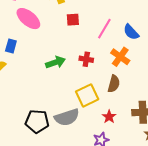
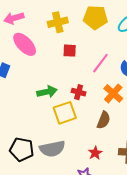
yellow square: (87, 95) -> (65, 113), moved

